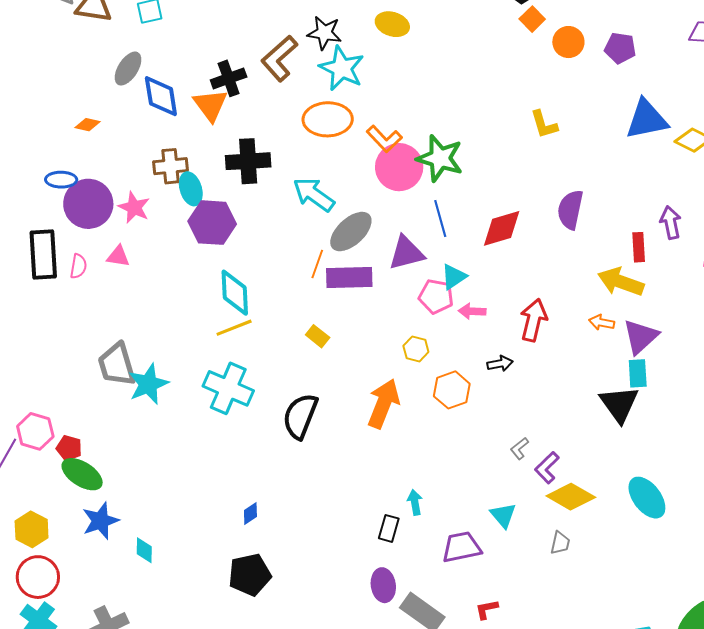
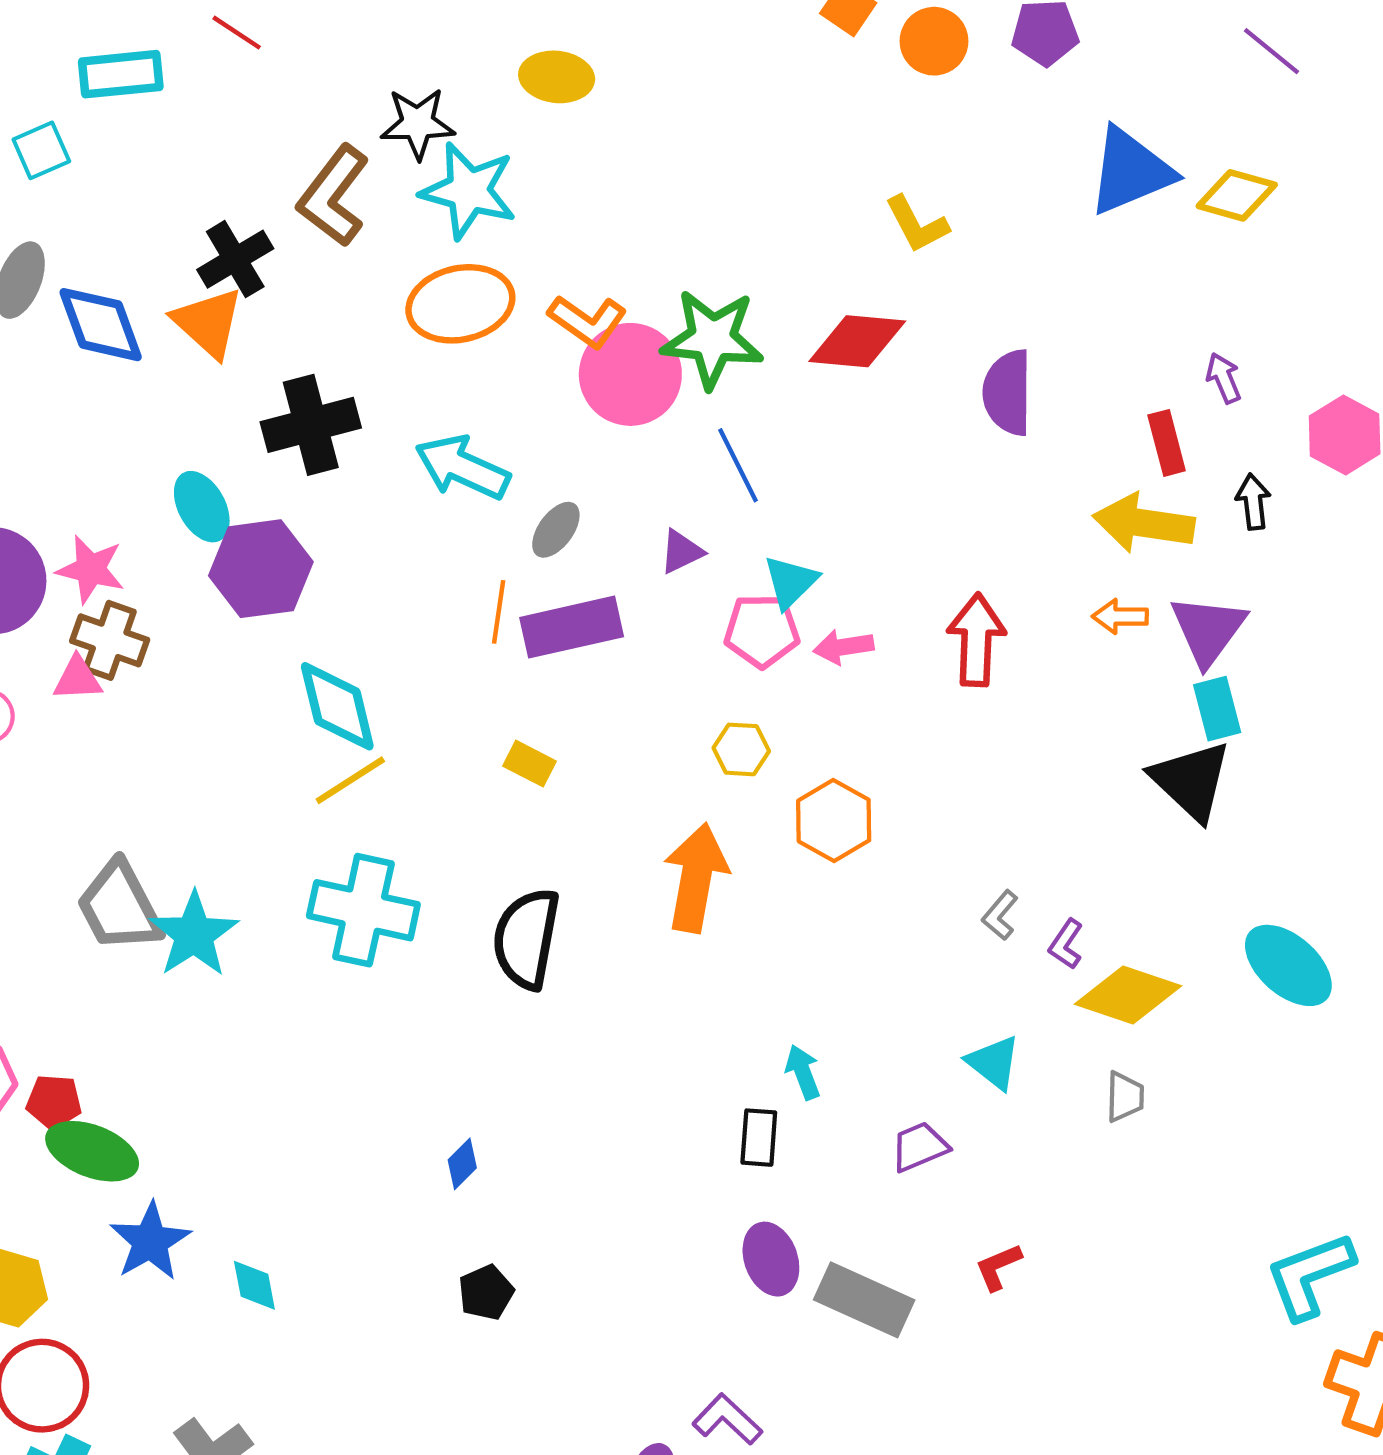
brown cross: (170, 166) -> (110, 640), moved, turned 36
purple arrow: (671, 223) -> (1224, 378), size x0.7
red diamond: (502, 228) -> (857, 341), moved, turned 33
gray ellipse: (351, 232) -> (556, 530), size x0.6
purple triangle: (406, 253) -> (681, 552), size x0.6
black arrow: (500, 364) -> (1253, 502), moved, turned -75
purple L-shape: (547, 468) -> (1066, 944), size x0.7
purple trapezoid: (461, 547) -> (919, 1147), size x0.7
black pentagon: (250, 575) -> (486, 1293), size x0.6

